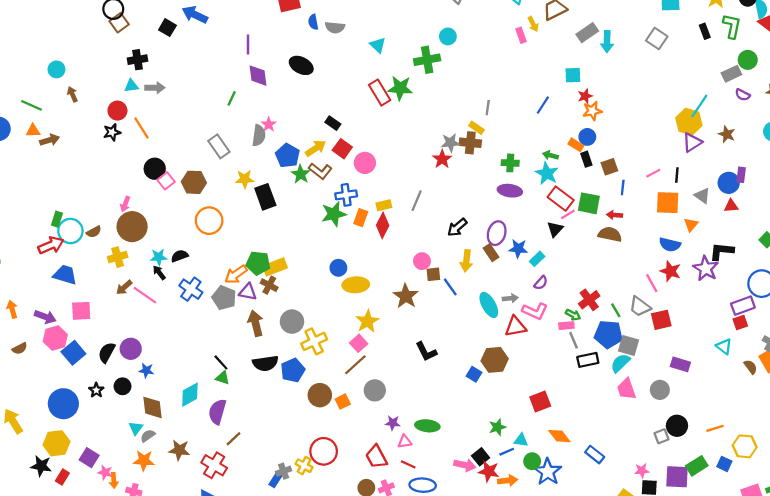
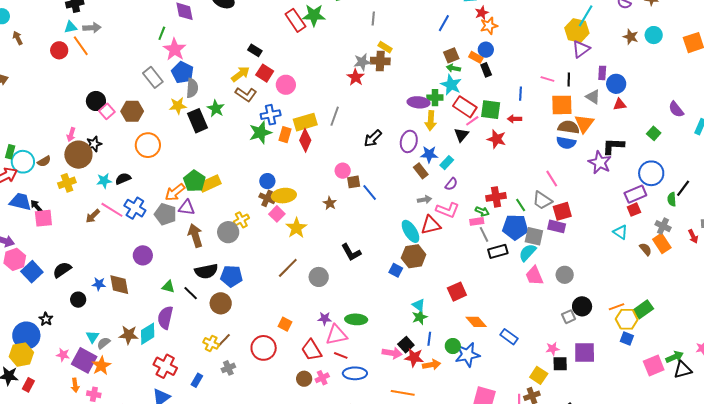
gray line: (488, 108) -> (373, 19), moved
pink star: (269, 124) -> (175, 49), moved, size x1.6
orange line: (142, 128) -> (81, 46), moved
black star: (112, 132) -> (94, 144), moved
brown star: (727, 134) -> (631, 37), moved
gray semicircle: (259, 135) -> (192, 88), moved
blue pentagon: (288, 156) -> (182, 72), moved
green cross: (510, 163) -> (435, 98), moved
brown square: (609, 167) -> (451, 55), moved
pink line: (653, 173) -> (547, 79), turned 48
green star: (301, 174) -> (216, 109), moved
purple rectangle: (741, 175) -> (602, 73), moved
yellow rectangle: (384, 205) -> (305, 122), size x1.6
orange triangle: (691, 225) -> (584, 124), size x1.5
brown semicircle: (610, 234) -> (569, 127), moved
brown rectangle: (491, 253) -> (421, 171), moved
yellow arrow: (466, 261) -> (431, 121), moved
green pentagon: (258, 263) -> (194, 181), turned 30
red star: (670, 271) -> (497, 139), moved
black arrow: (159, 273) -> (36, 206), moved
brown cross: (269, 285) -> (267, 198), moved
brown arrow: (124, 287) -> (93, 216), moved
pink line: (145, 295) -> (112, 210), moved
brown star: (406, 296) -> (330, 203), size x0.6
red cross: (589, 300) -> (496, 197), turned 30
cyan ellipse: (489, 305) -> (410, 231), moved
pink square: (81, 311) -> (43, 218), moved
yellow cross: (314, 341) -> (241, 220), moved, size x0.7
pink square: (359, 343) -> (277, 214), moved
purple circle: (131, 349) -> (143, 255), moved
black semicircle: (107, 352) -> (62, 270), turned 30
black line: (221, 362) -> (191, 293), moved
purple rectangle: (680, 364) -> (557, 226), moved
blue pentagon: (293, 370) -> (231, 276), turned 30
black star: (96, 390) -> (46, 319), moved
gray circle: (375, 390) -> (319, 277), moved
cyan diamond: (190, 395) -> (148, 334), moved
brown circle: (320, 395) -> (221, 303), moved
orange square: (343, 402) -> (285, 324), moved, turned -32
blue circle: (63, 404) -> (26, 336), moved
brown diamond: (153, 407) -> (119, 285), moved
brown line: (234, 439) -> (224, 340), moved
cyan triangle: (521, 440) -> (419, 305), moved, turned 32
pink triangle: (405, 442) -> (336, 335), size x1.6
yellow hexagon: (745, 446) -> (627, 319), moved
brown star: (179, 450) -> (129, 335), moved
blue line: (507, 452) -> (429, 339), turned -56
purple square: (89, 458) -> (84, 360), moved, size x1.4
orange star: (144, 461) -> (101, 366), turned -30
yellow cross: (304, 466) -> (211, 343), moved
green rectangle: (697, 466) -> (643, 309), moved
pink star: (105, 472) -> (63, 355), moved
blue star: (548, 472) -> (467, 355), turned 30
blue rectangle: (276, 480) -> (197, 380), moved

